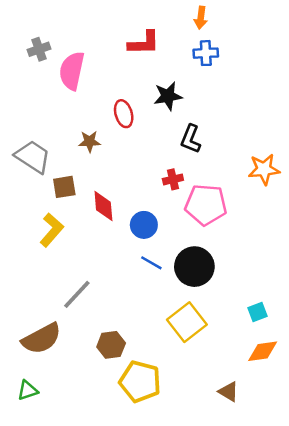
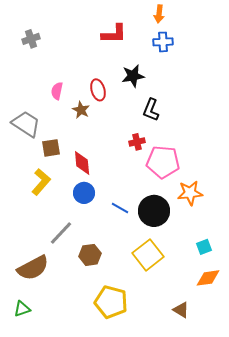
pink semicircle: (72, 71) -> (57, 91), moved, size x0.6
brown star: (90, 142) -> (81, 110), moved, turned 30
orange star: (264, 169) -> (190, 193), moved
blue circle: (144, 225) -> (84, 193), moved
brown hexagon: (111, 345) -> (90, 255), moved

